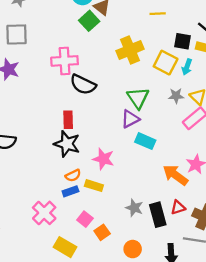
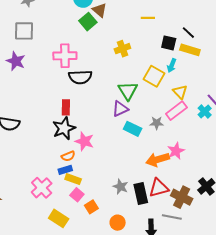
yellow cross: (130, 50) -> (122, 49), size x0.7
yellow square: (166, 63) -> (154, 76), moved
black semicircle: (83, 85) -> (80, 77), turned -30
gray star: (176, 96) -> (157, 123), moved
black star: (67, 144) -> (64, 128), turned 30
pink star: (103, 159) -> (84, 141), moved
orange arrow: (175, 175) -> (158, 159), turned -55
yellow rectangle: (94, 186) -> (73, 179), moved
red triangle: (178, 207) -> (159, 188), size x1.5

